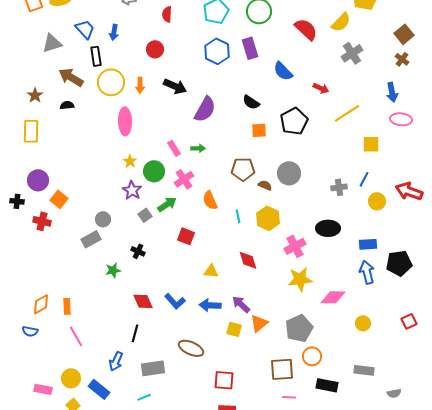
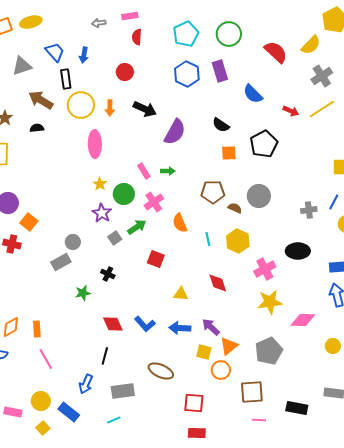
yellow line: (347, 113) -> (322, 109), moved
orange circle: (312, 356) -> (221, 370), moved

